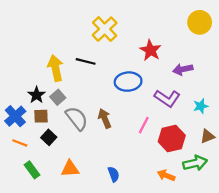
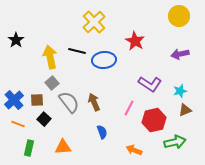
purple arrow: (183, 69) -> (180, 54), moved
blue ellipse: (128, 82) -> (104, 60), moved
black star: (37, 95) -> (16, 40), moved
brown triangle: (207, 136) -> (185, 110), moved
green rectangle: (32, 170) -> (29, 148), turned 49
blue semicircle: (114, 174) -> (102, 132), moved
orange arrow: (166, 175) -> (134, 150), moved

